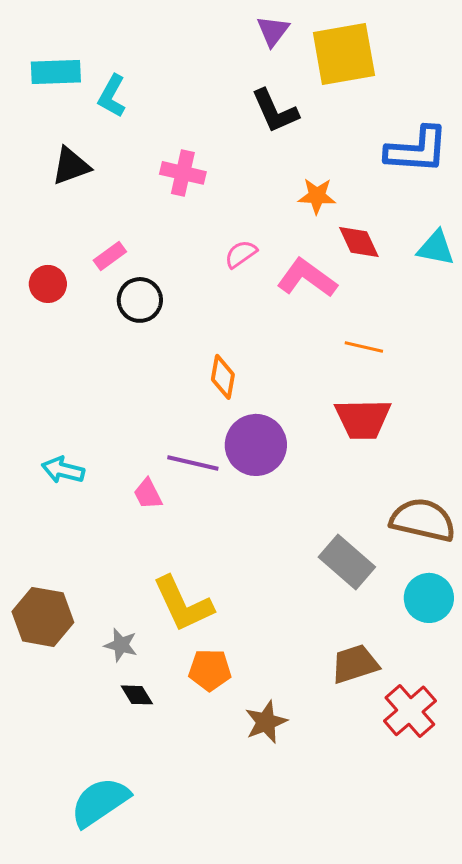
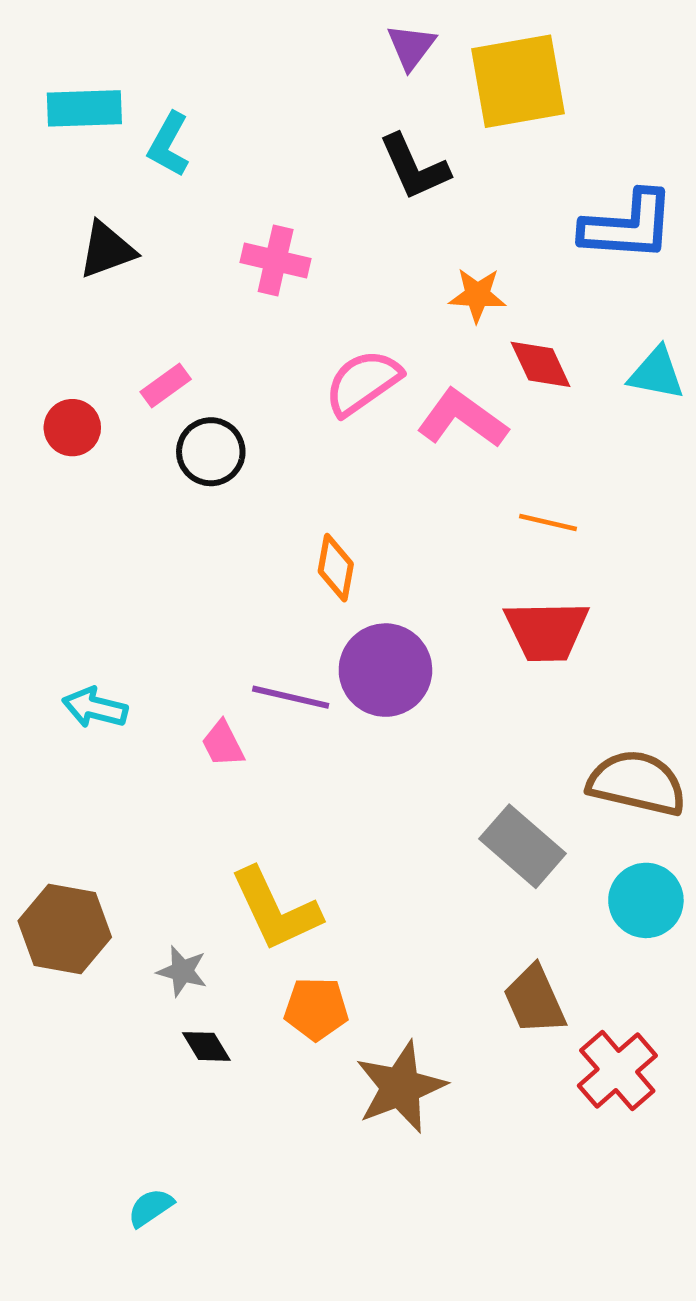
pink semicircle: (241, 254) -> (363, 382), size x1.6
brown trapezoid: (355, 664) -> (535, 1000), turned -96
brown star: (266, 722) -> (401, 1087), size x1.4
cyan semicircle: (100, 802) -> (151, 1208), size x0.5

